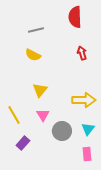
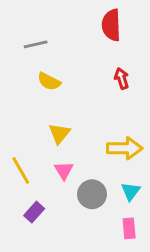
gray line: (36, 30) -> (36, 44), moved

